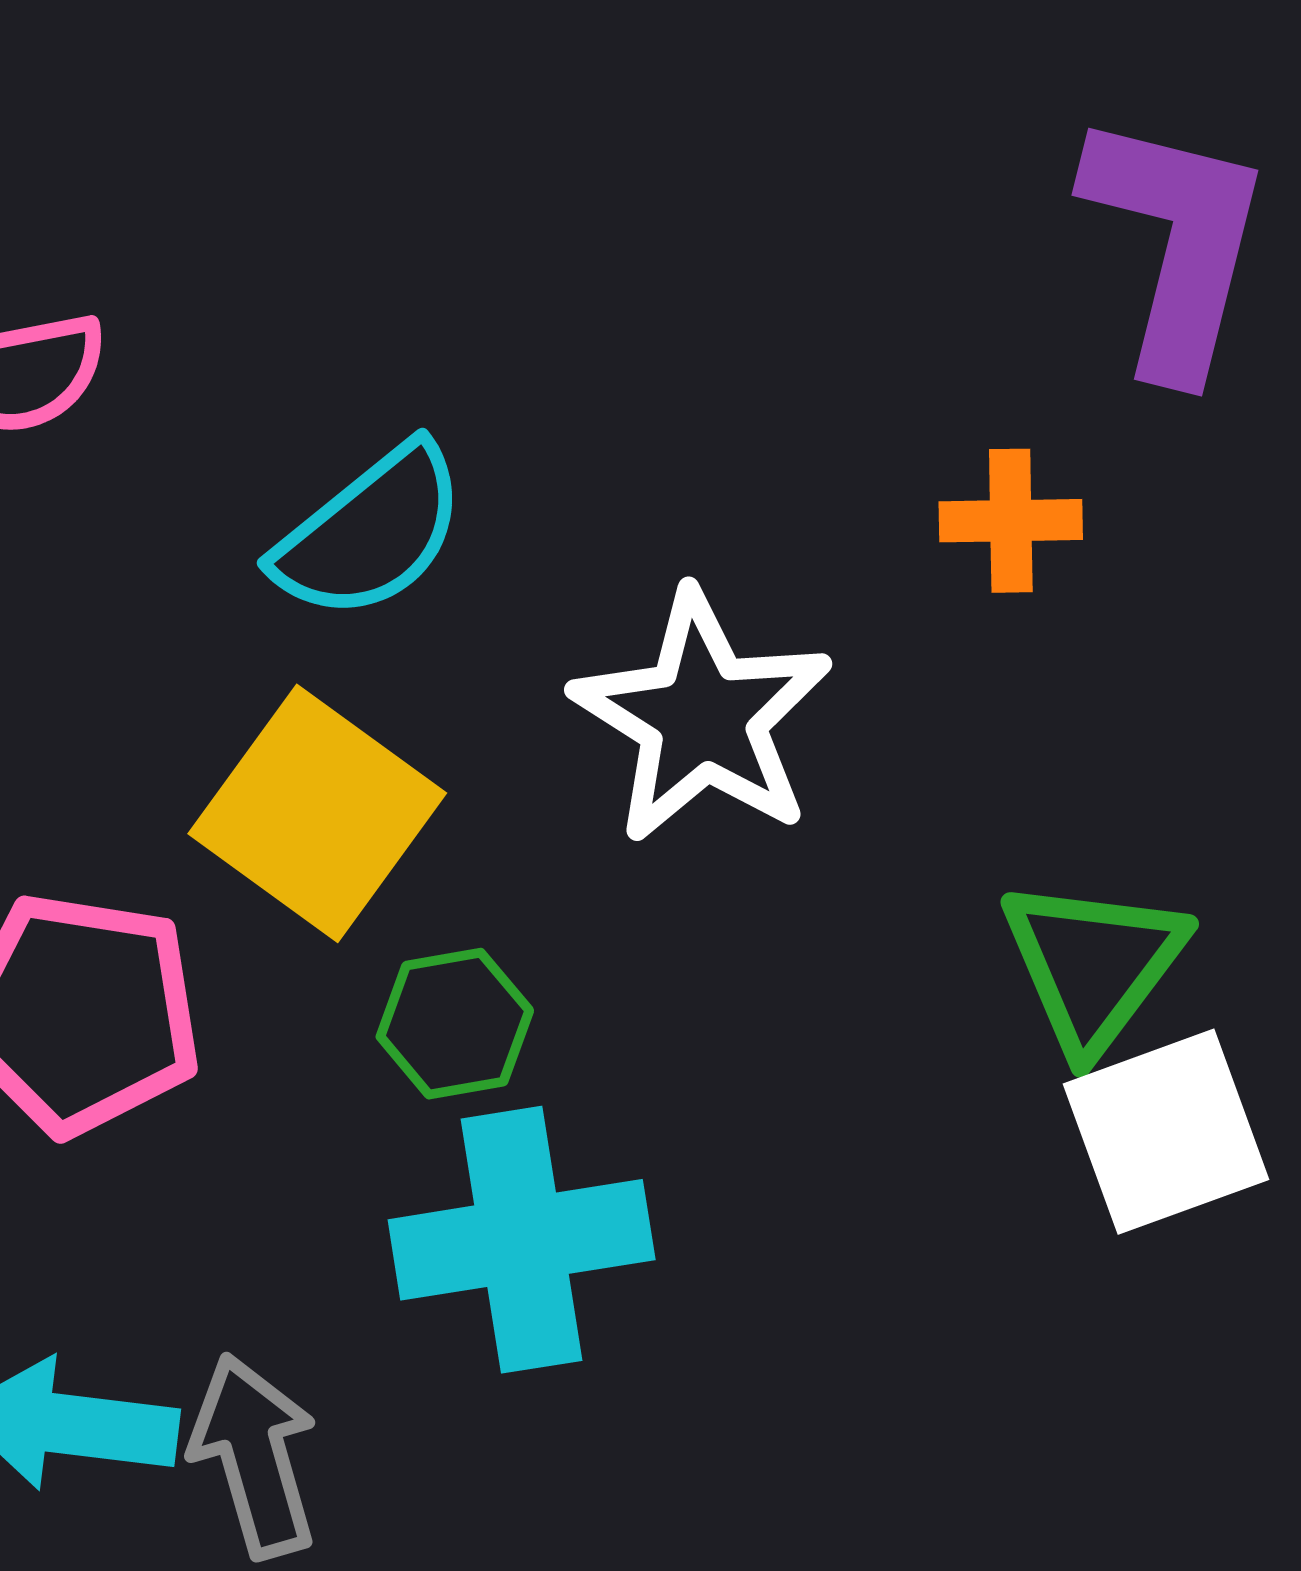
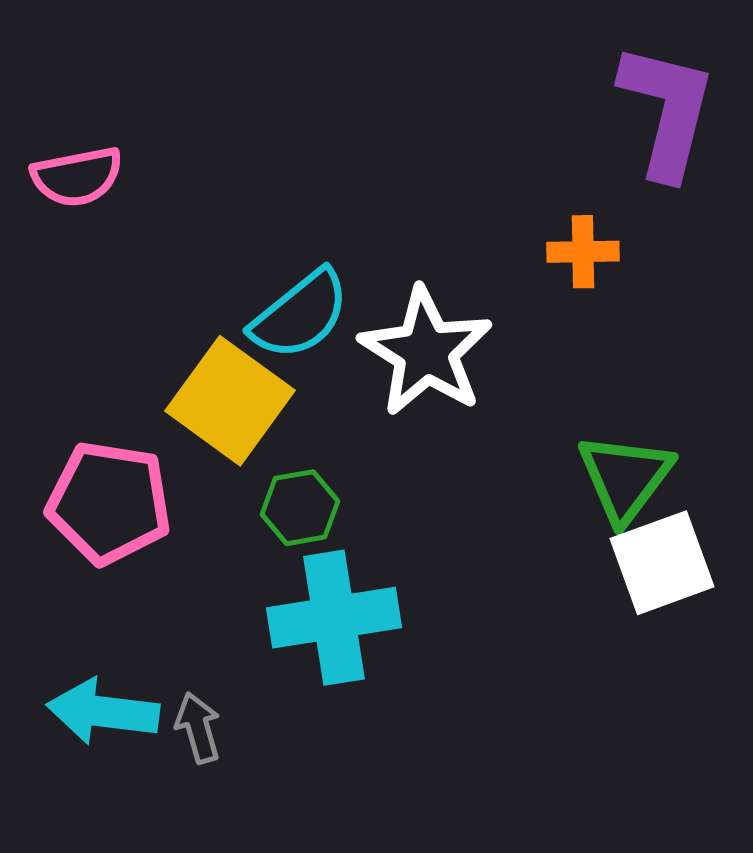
cyan semicircle: (370, 532) -> (300, 315), moved
gray arrow: (254, 1456) -> (198, 728), size x0.7

